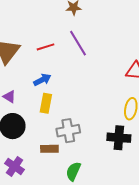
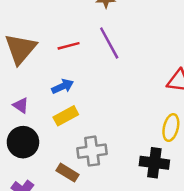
yellow rectangle: (46, 103) -> (66, 116), turned 48
brown rectangle: (49, 149) -> (67, 173), turned 30

